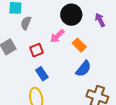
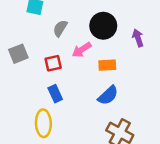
gray semicircle: (26, 23) -> (60, 28), moved
orange rectangle: (79, 45) -> (107, 65), turned -56

